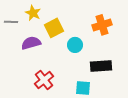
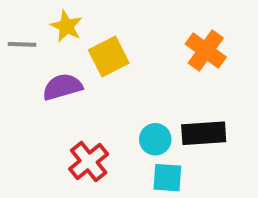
orange cross: (102, 25) -> (206, 50), turned -36
cyan circle: (75, 45) -> (155, 139), moved

